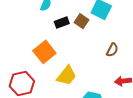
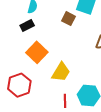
black rectangle: (62, 22) -> (27, 25), moved

